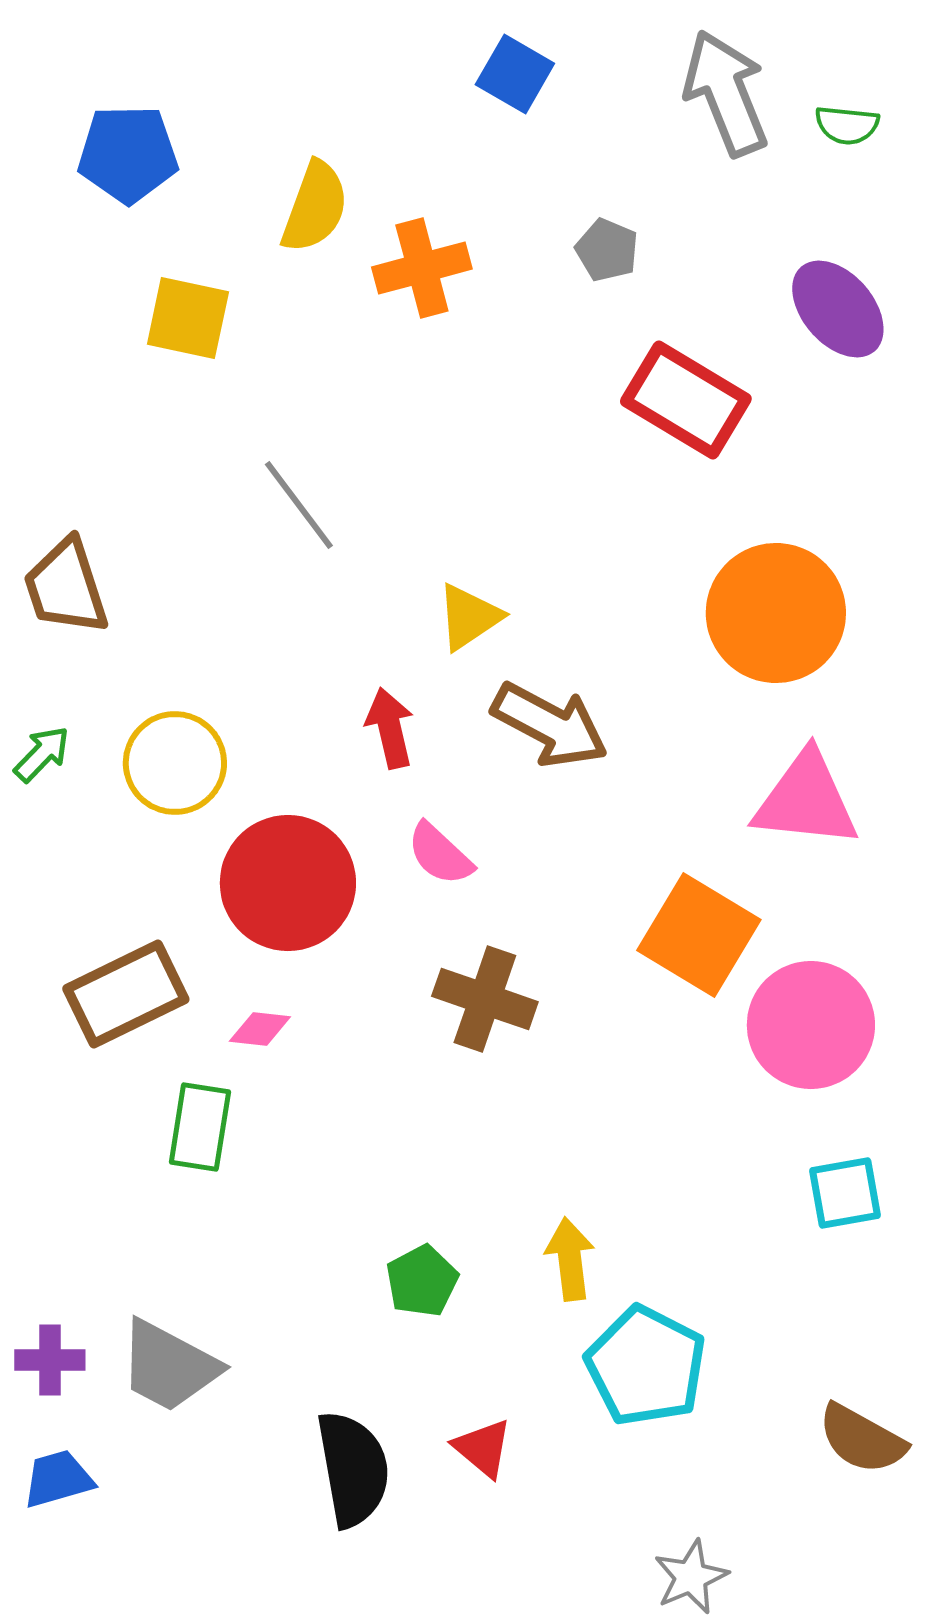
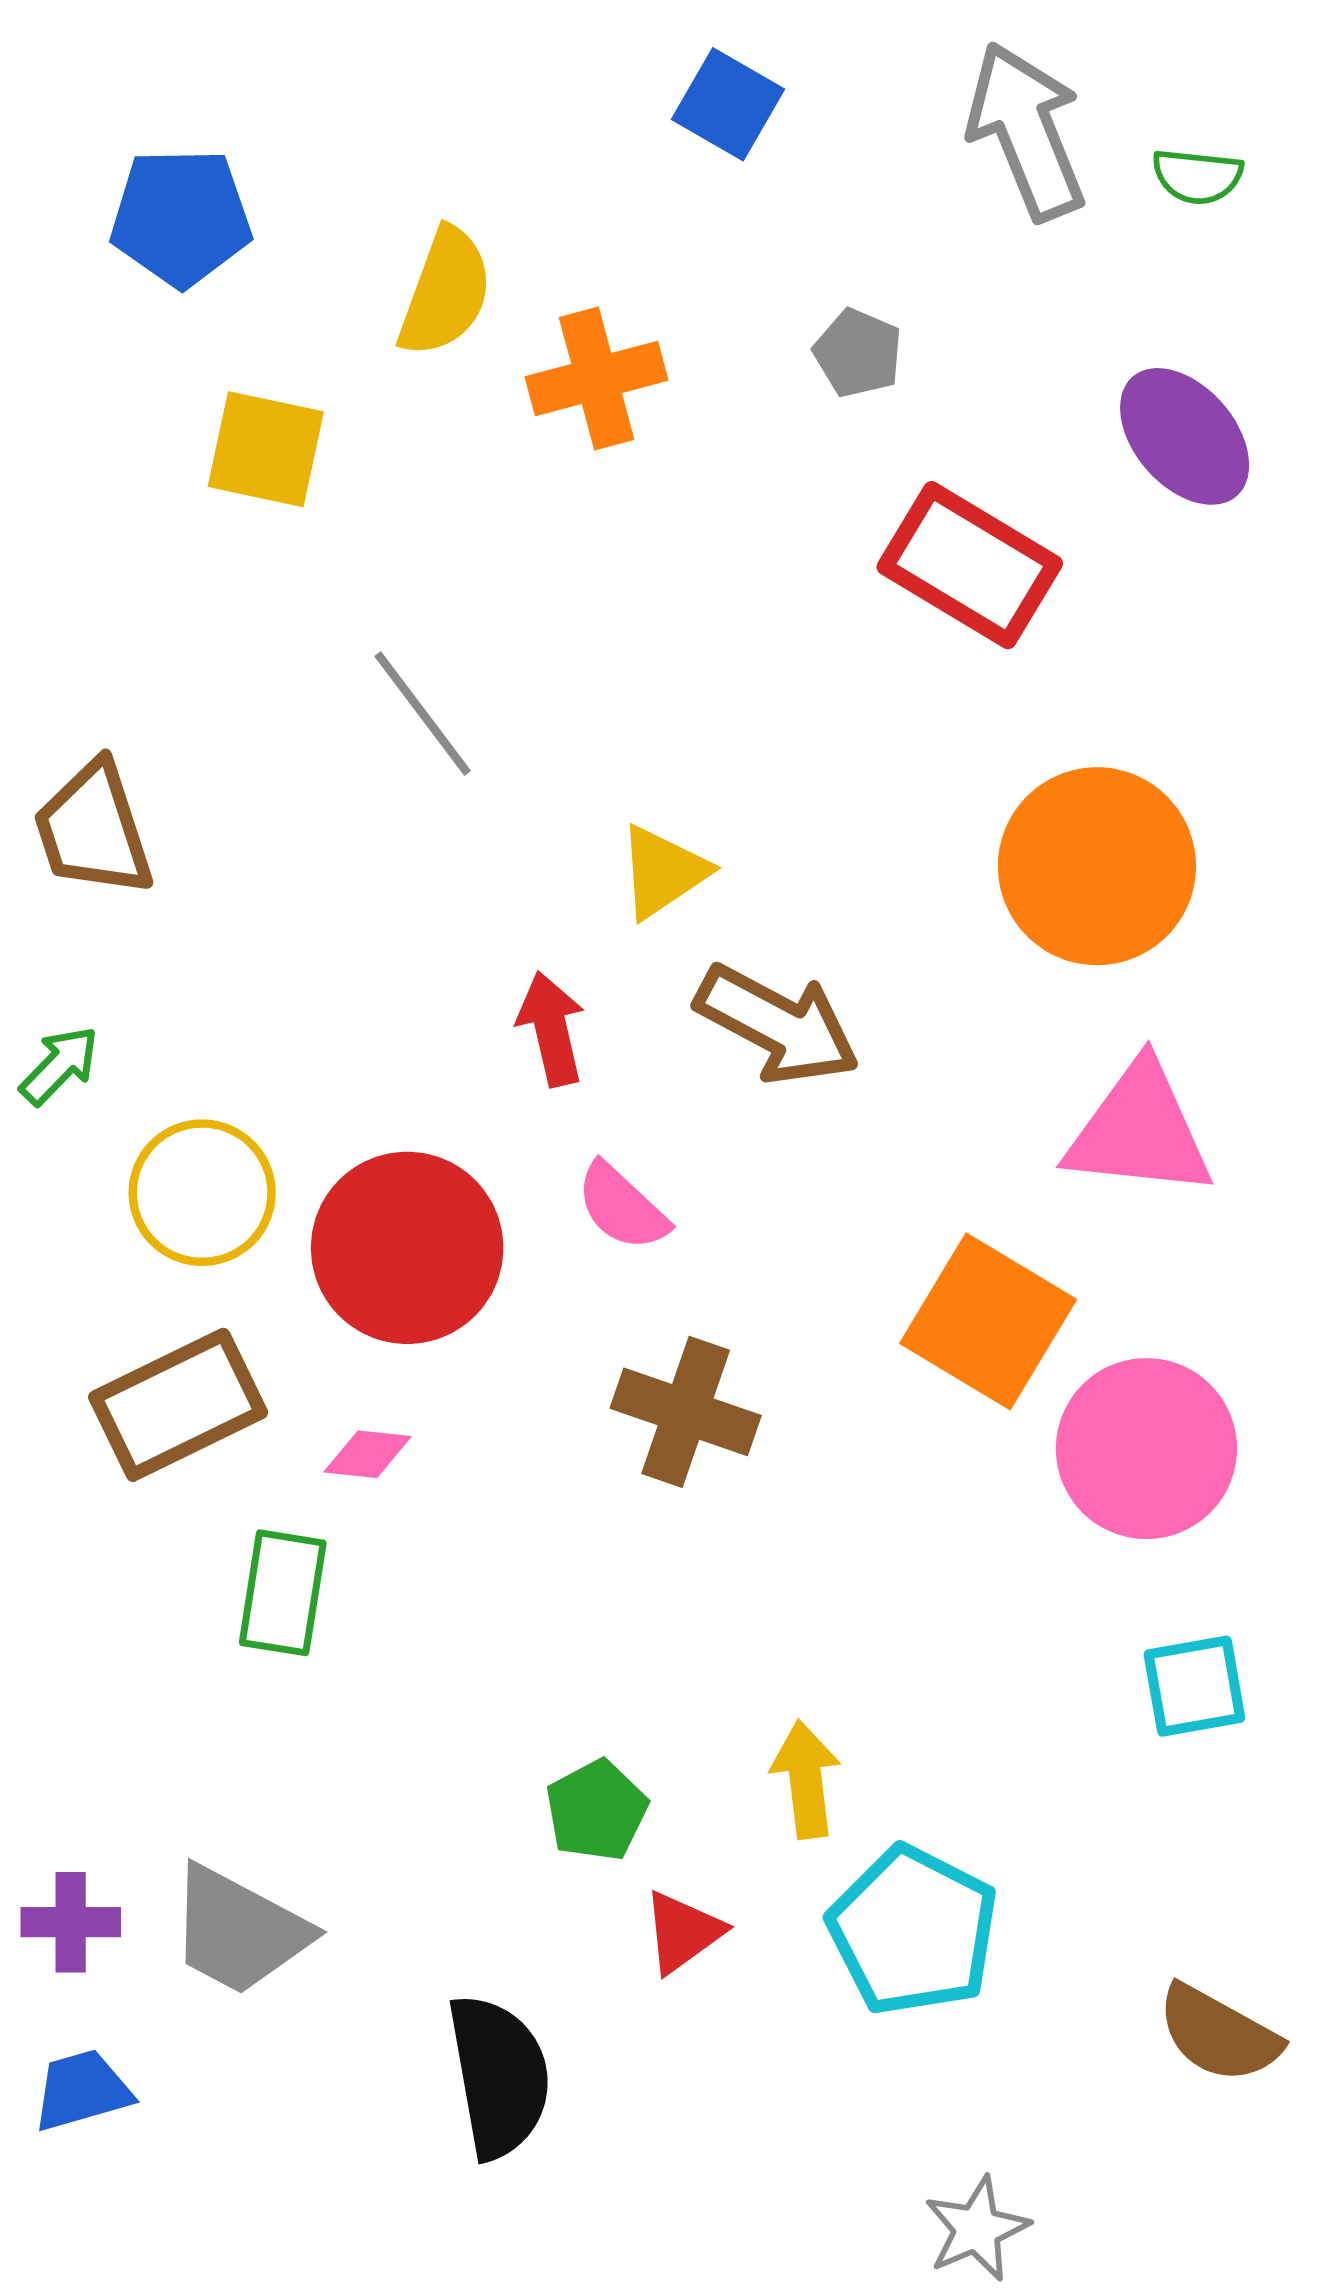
yellow circle: (175, 763) -> (202, 1193), moved
red triangle: (483, 1448) -> (683, 1932), moved, turned 44

